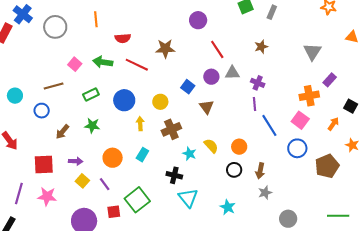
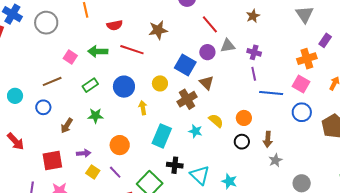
blue square: (188, 87) -> (185, 65), size x1.5
blue line: (269, 125) -> (271, 93), turned -45
brown cross: (171, 129) -> (187, 99), moved
cyan rectangle: (142, 155) -> (162, 136), moved, size x1.6
black cross: (174, 175) -> (175, 165), moved
cyan star: (228, 207) -> (229, 181), moved

